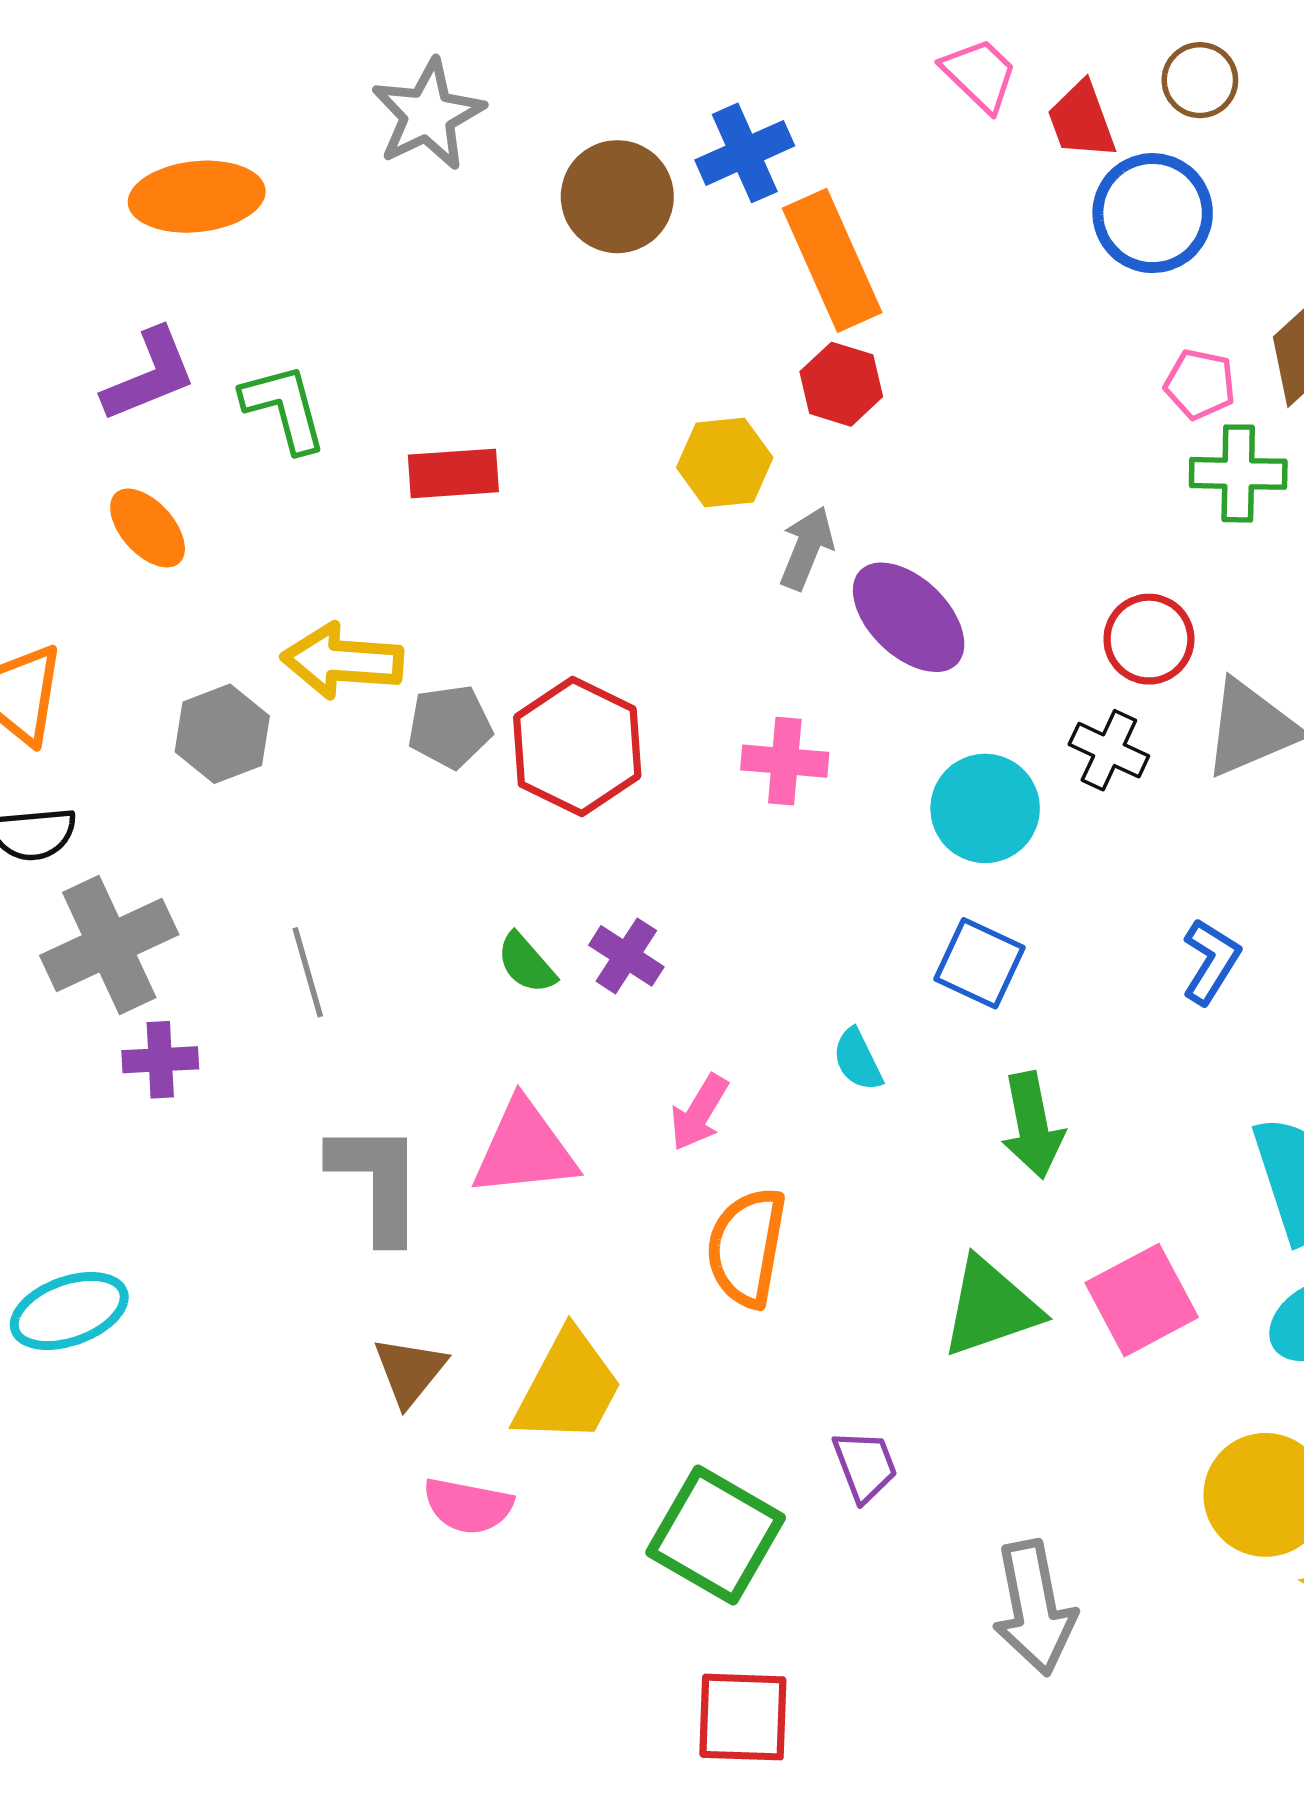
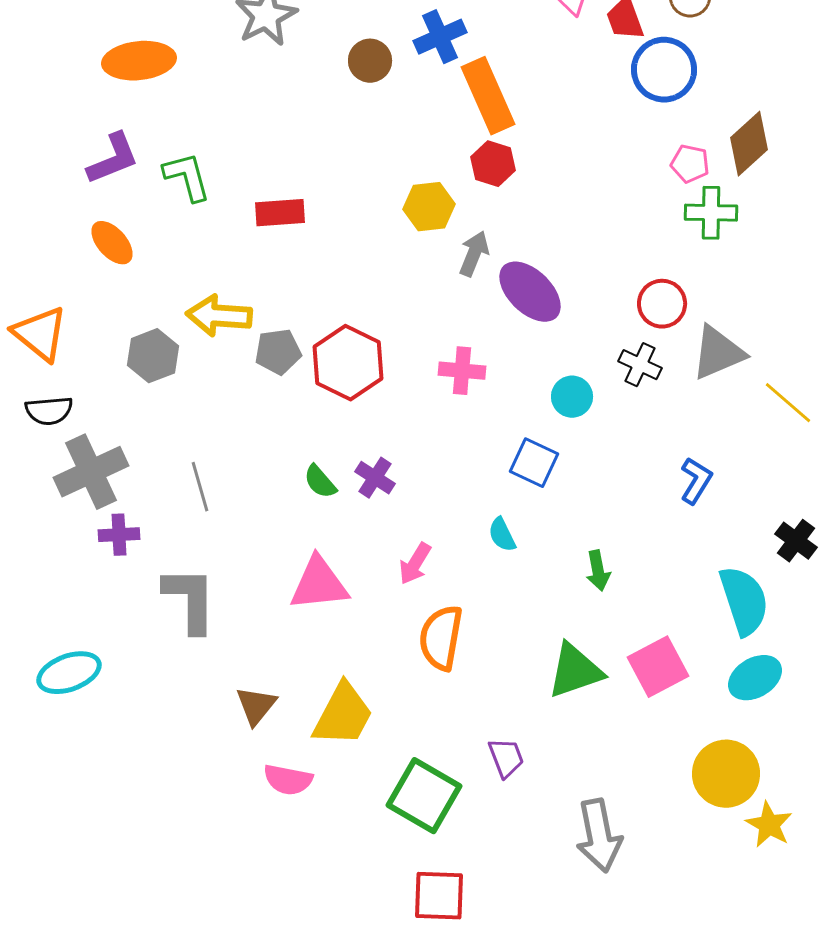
brown circle: (617, 197) -> (370, 61), size x0.7
cyan circle: (985, 808) -> (572, 397), size x0.7
blue square: (980, 963) -> (534, 463), moved
green arrow: (1032, 1125) -> (598, 571), size x0.7
gray L-shape: (377, 1182) -> (190, 600), moved

